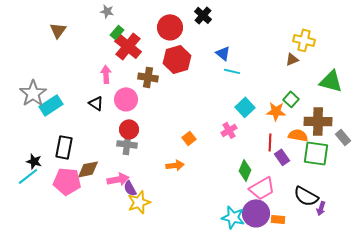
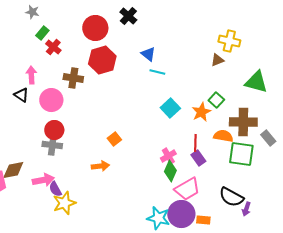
red cross: (128, 46) -> (53, 47), size x0.6
black triangle: (96, 103) -> (21, 95), moved
orange star: (276, 111) -> (201, 112), turned -30
pink cross: (229, 130) -> (168, 156), moved
purple rectangle: (282, 157) -> (198, 158), moved

